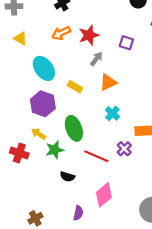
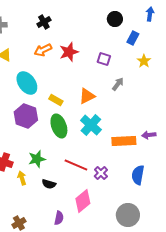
gray arrow: (96, 59) -> (118, 84), moved
cyan cross: (112, 113) -> (91, 125), size x1.5
green ellipse: (74, 128) -> (59, 126), moved
yellow arrow: (39, 134) -> (22, 178), moved, turned 40
purple cross: (124, 149) -> (101, 173), moved

